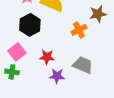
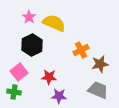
brown star: (98, 14) -> (100, 64), moved
gray trapezoid: (83, 65) -> (98, 90), moved

